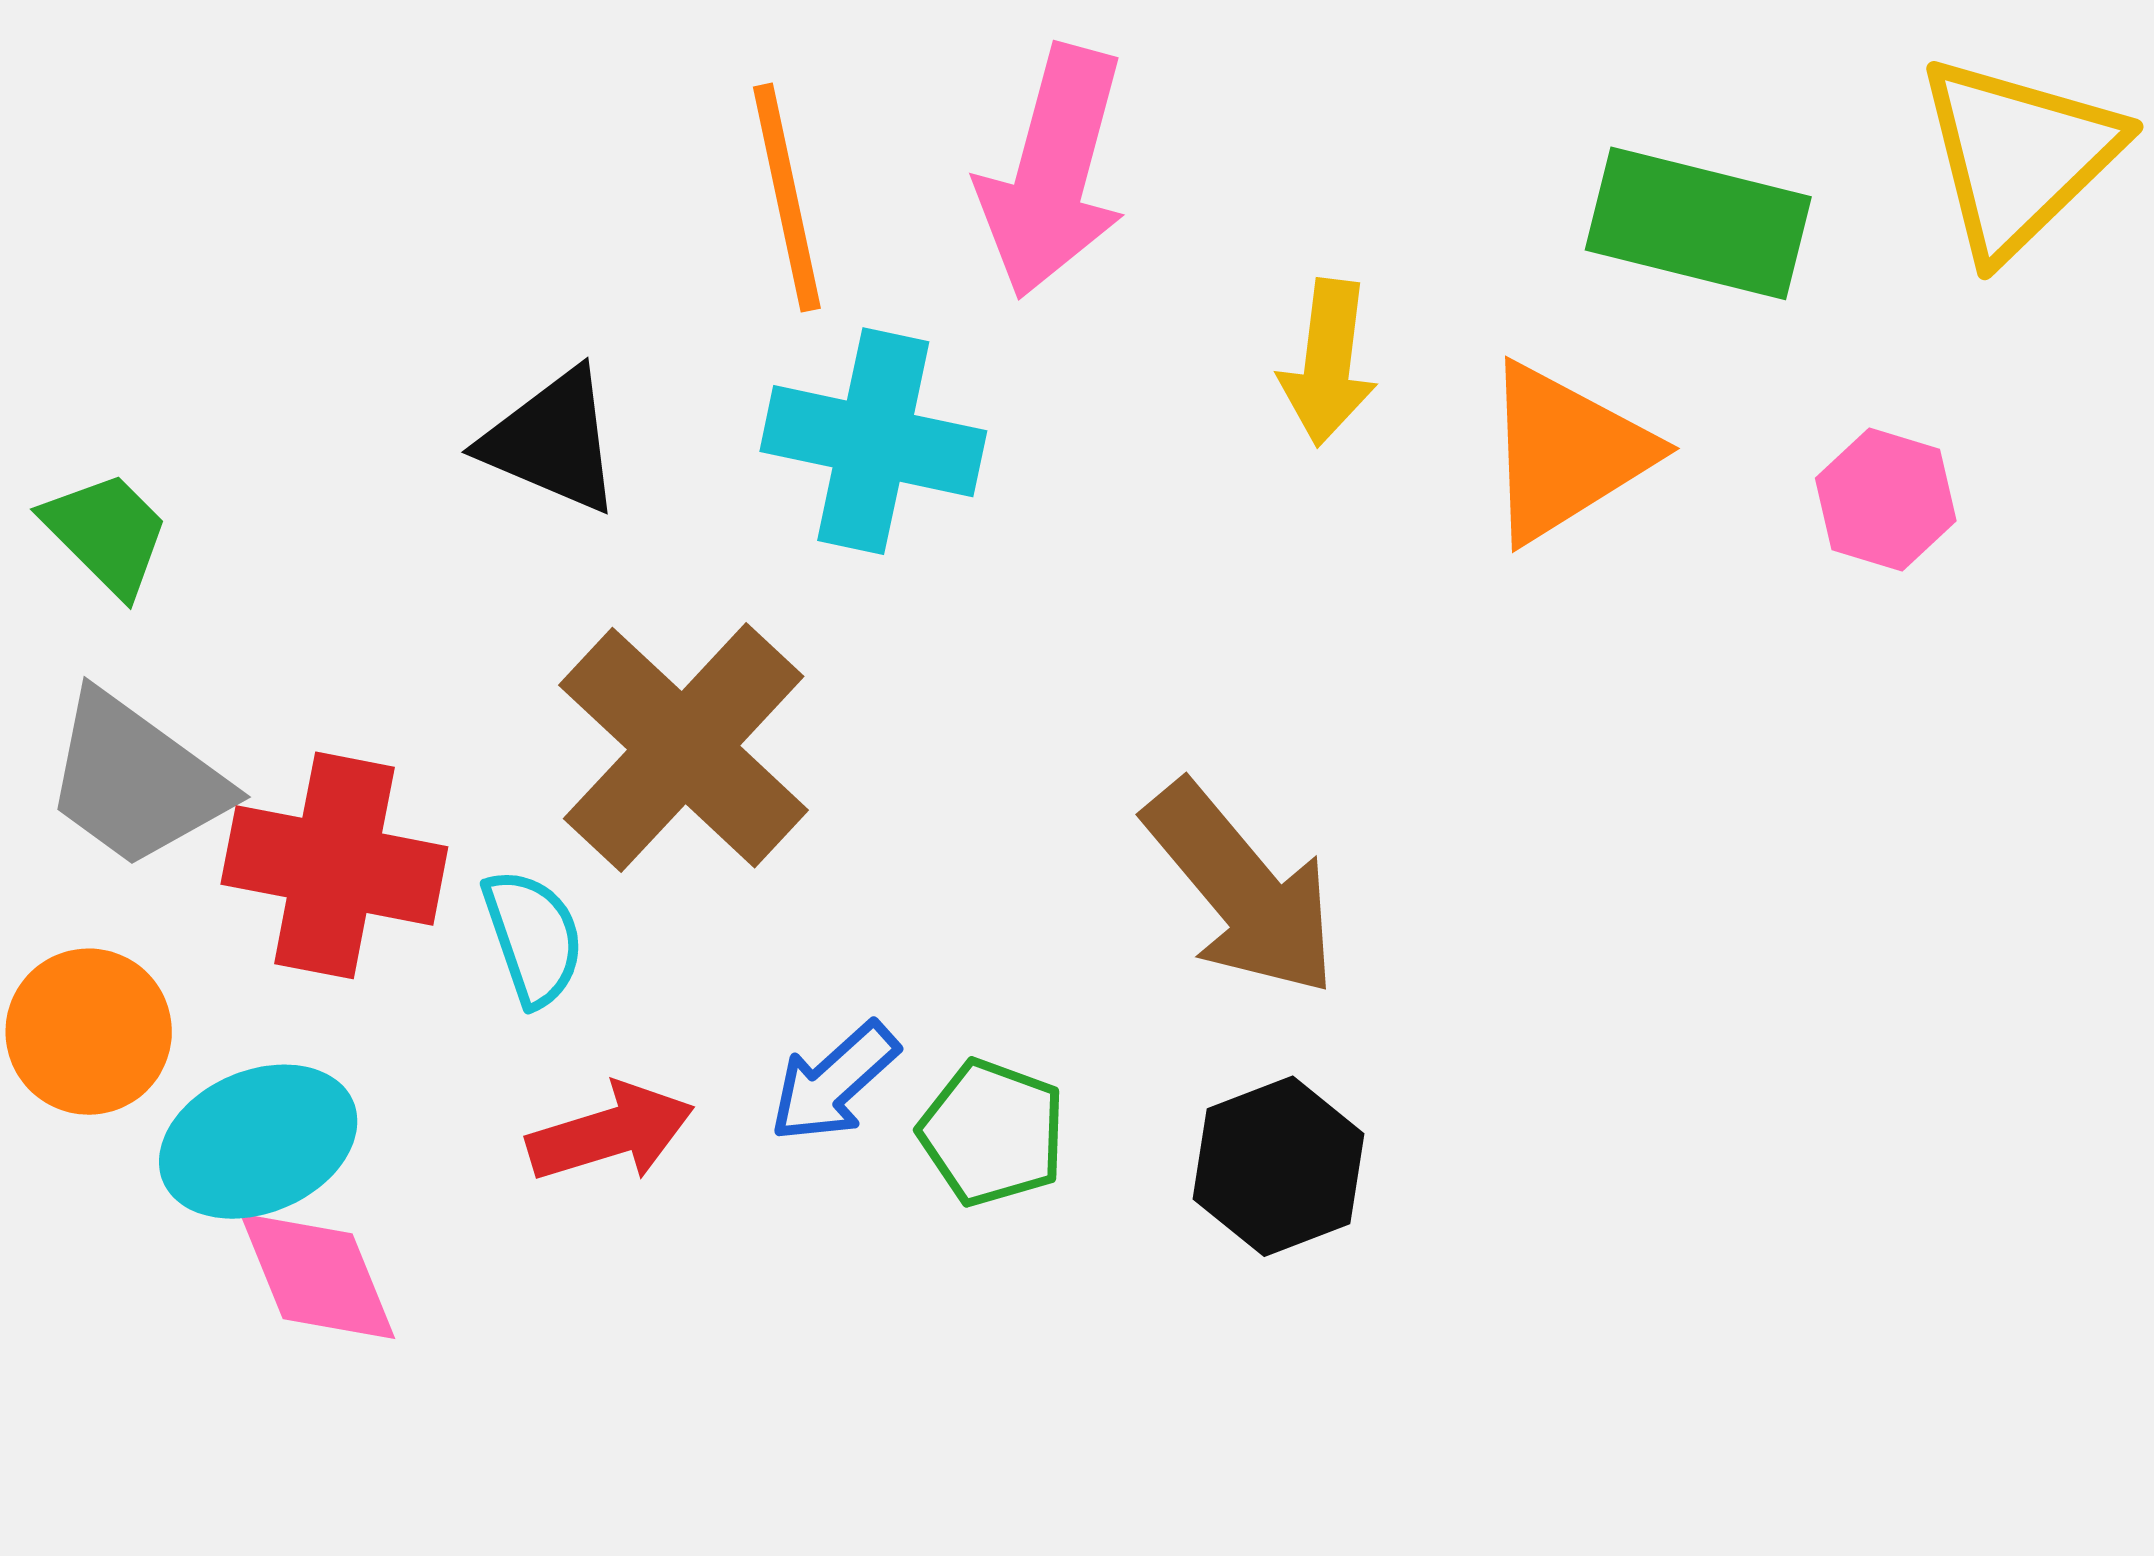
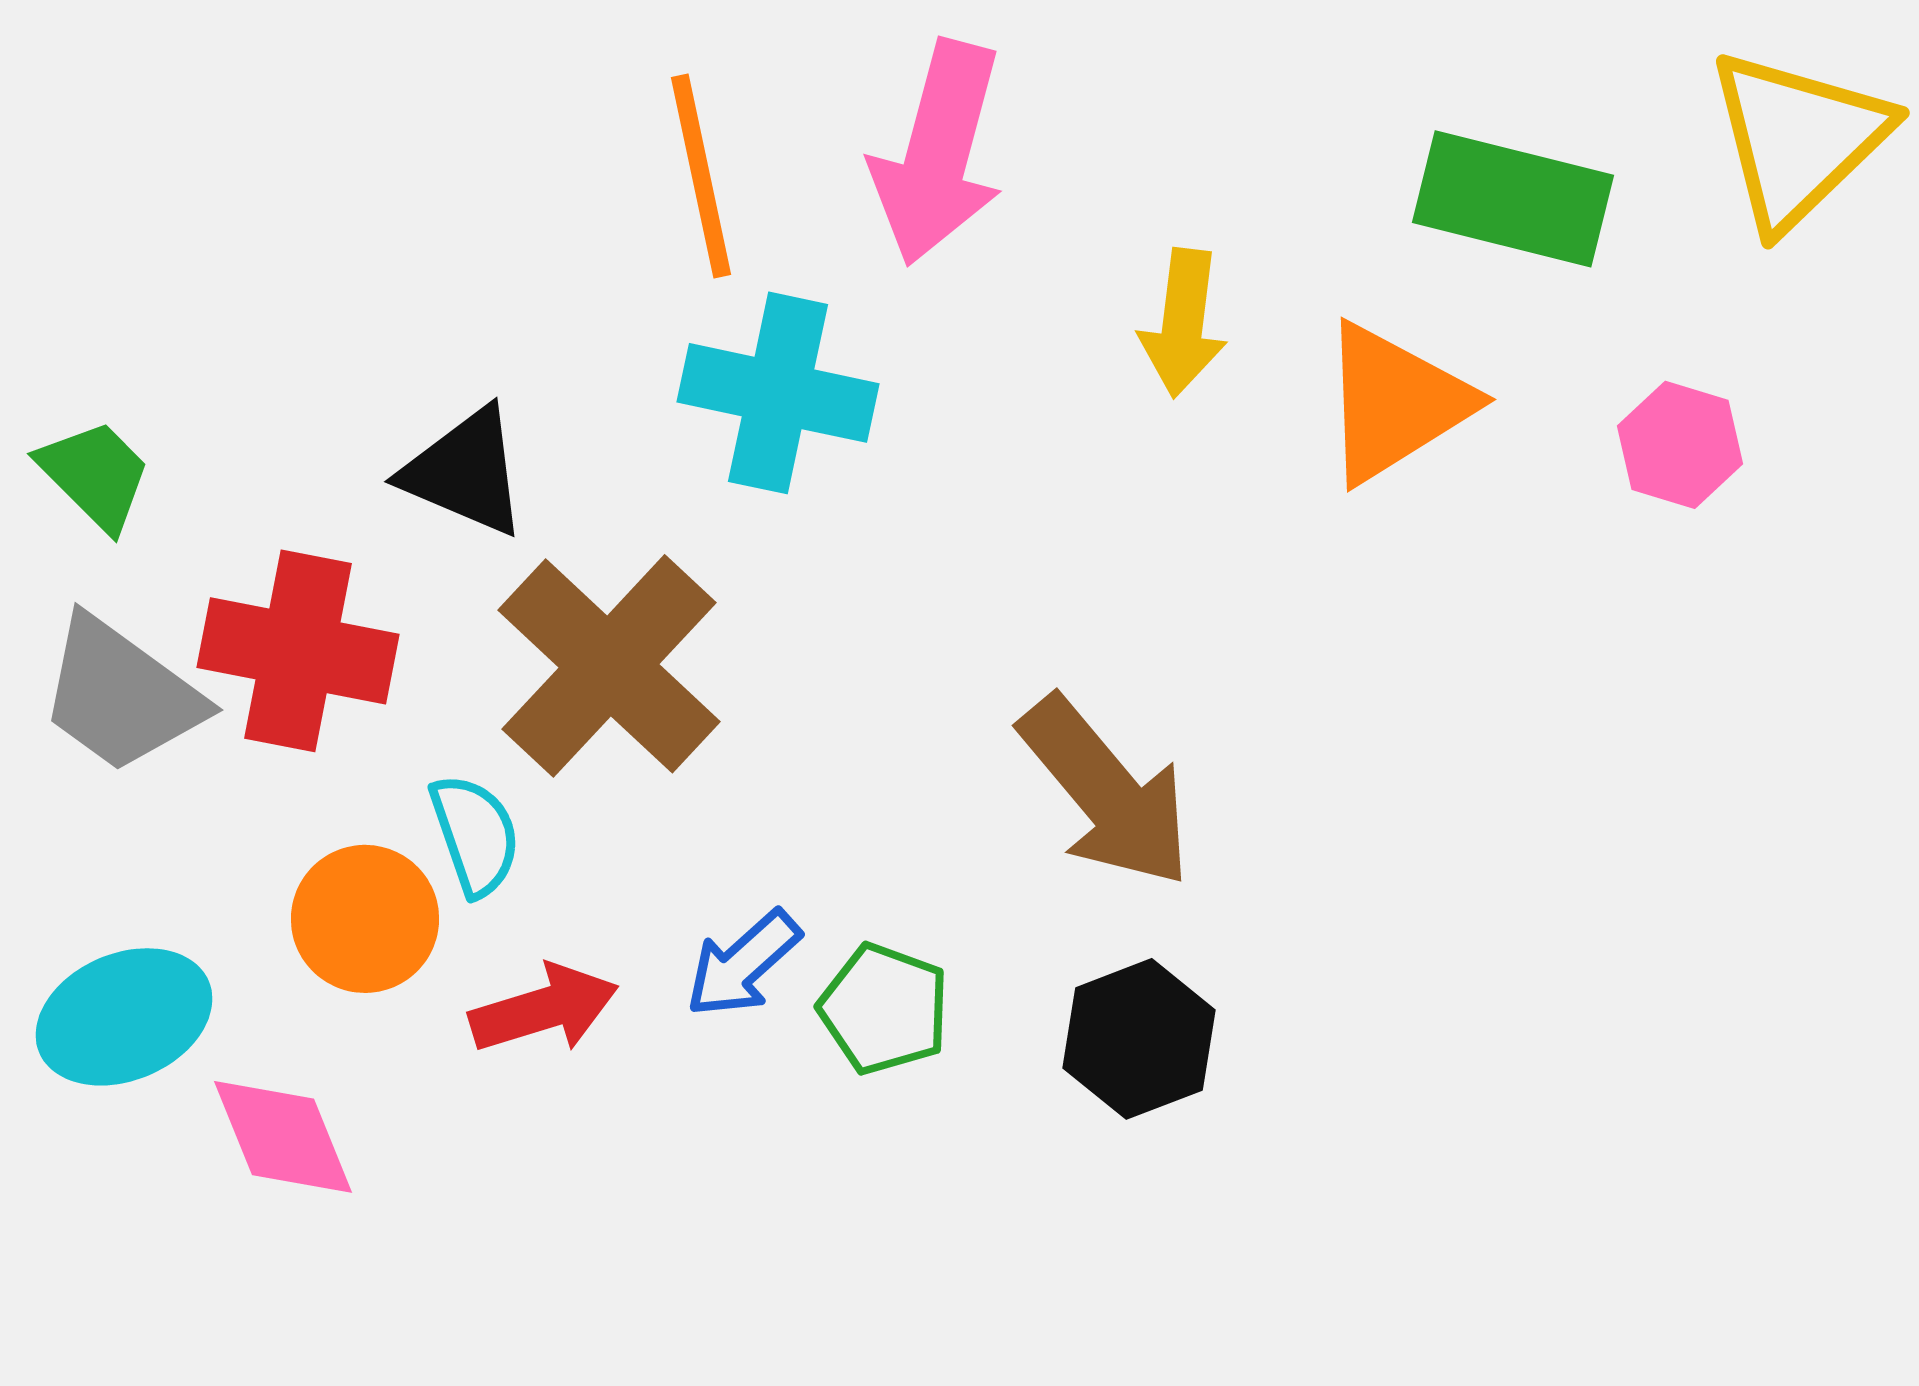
black triangle: (552, 441) -> (465, 472), moved
red cross: (334, 865) -> (298, 651), moved
orange circle: (89, 1032) -> (365, 919), moved
cyan ellipse: (258, 1142) -> (124, 1017), moved

